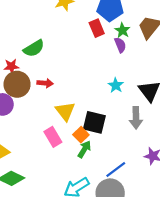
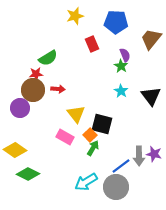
red rectangle: (97, 28) -> (92, 44), moved
green star: (122, 30) -> (121, 66), moved
red star: (11, 66) -> (36, 74), moved
gray arrow: (136, 118) -> (139, 156), moved
pink rectangle: (53, 137) -> (65, 137), turned -30

